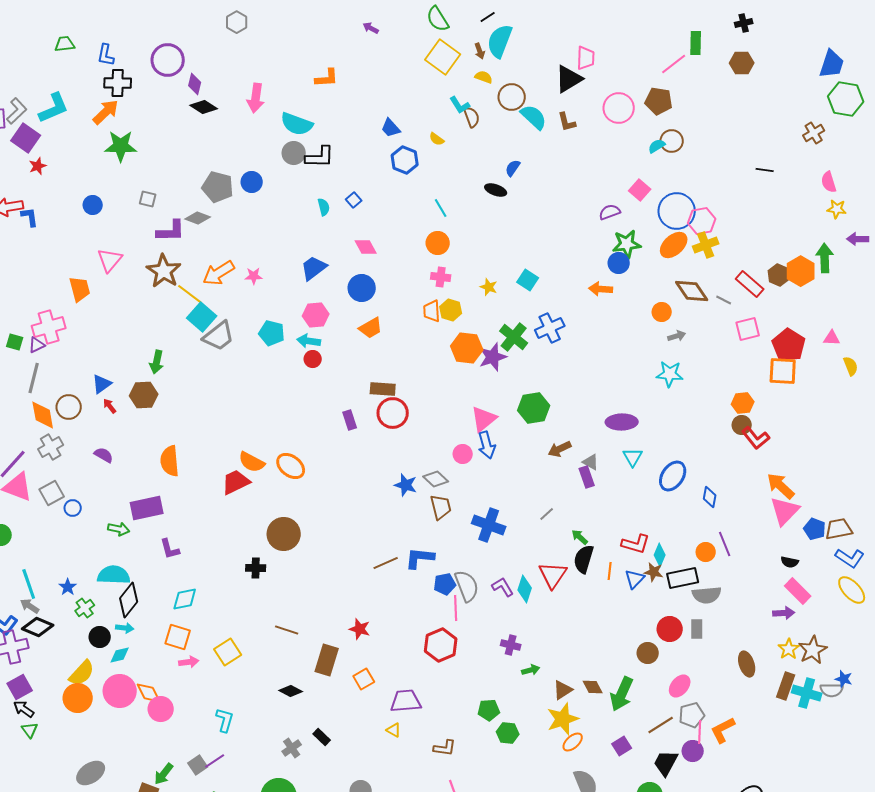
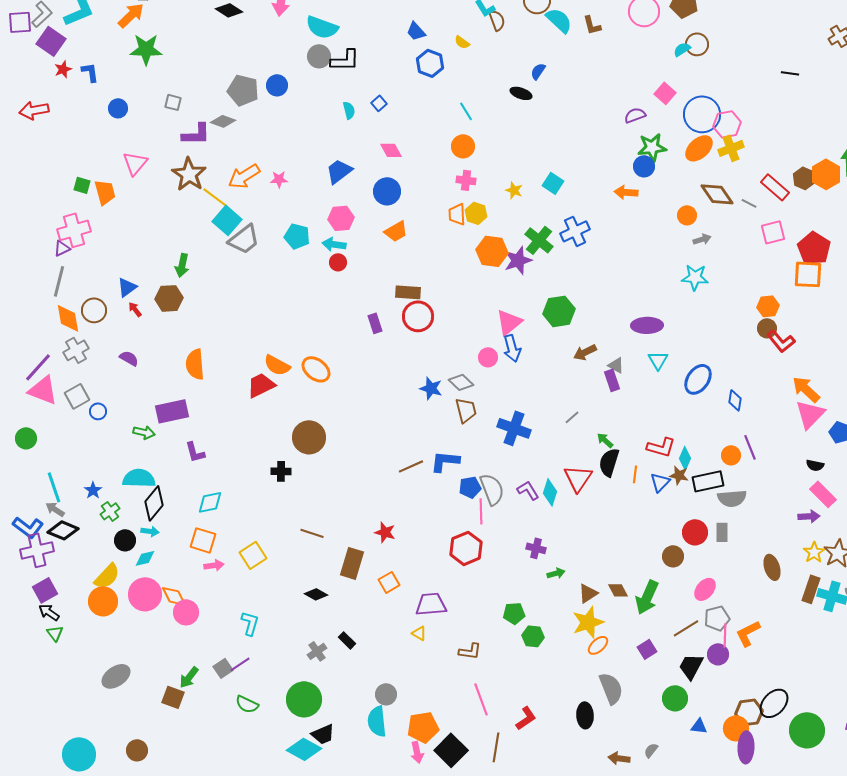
blue L-shape: (30, 217) -> (90, 72), moved
green square: (15, 342) -> (82, 185), moved

